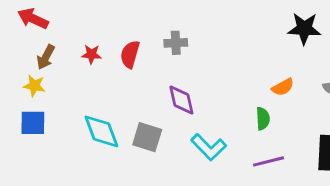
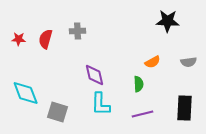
purple diamond: (181, 100) -> (95, 75), moved
gray square: (147, 137) -> (58, 112), moved
cyan L-shape: (209, 147) -> (101, 104), turned 45

